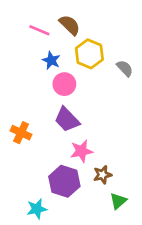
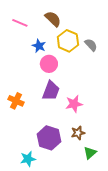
pink line: (39, 30) -> (20, 23), moved
gray semicircle: (125, 68) -> (91, 45), moved
purple trapezoid: (67, 120) -> (51, 91), turned -115
pink star: (81, 151) -> (74, 104), moved

